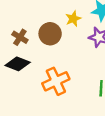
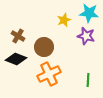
brown circle: (50, 34) -> (44, 47), moved

